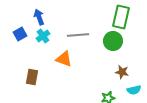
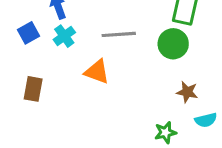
brown rectangle: (32, 77) -> (33, 89), moved

